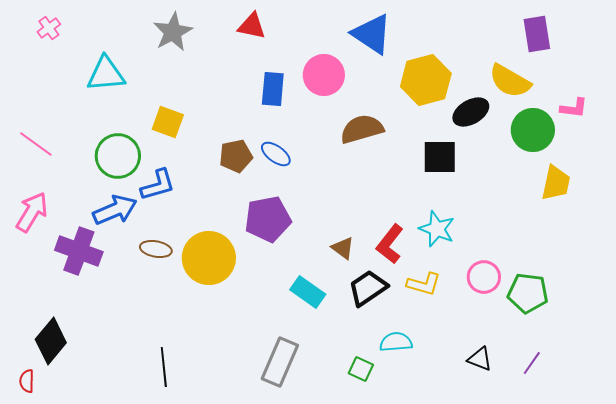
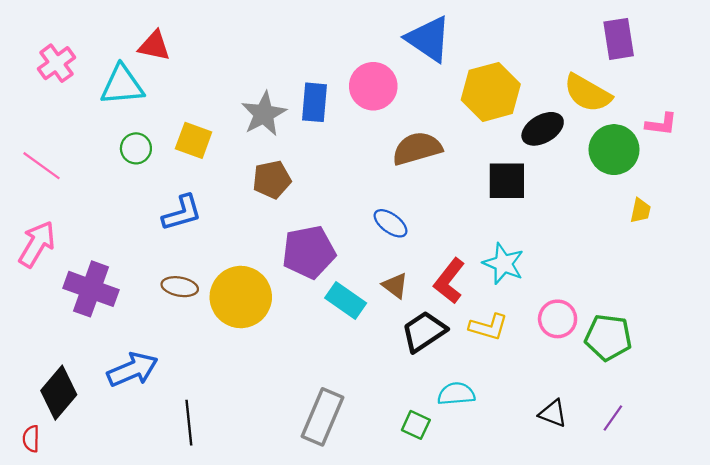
red triangle: (252, 26) -> (154, 46), moved
pink cross: (49, 28) -> (56, 63), moved, size x1.4
gray star: (173, 32) -> (264, 114), moved
blue ellipse: (276, 154) -> (391, 223), moved
green circle: (118, 156) -> (136, 148), moved, size x0.6
yellow trapezoid: (556, 183) -> (641, 211), size x0.6
blue arrow: (115, 210) -> (132, 370), moved
cyan rectangle: (308, 292) -> (346, 300), moved

